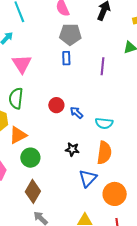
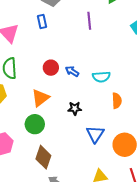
blue rectangle: (66, 58) -> (42, 22), moved
orange triangle: (18, 135) -> (40, 98), moved
orange semicircle: (104, 153) -> (117, 101), moved, size x0.7

